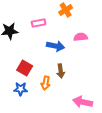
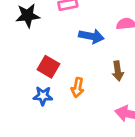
brown arrow: (61, 71) -> (118, 71), moved

